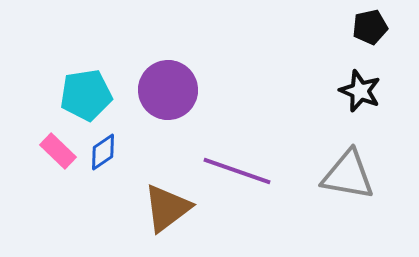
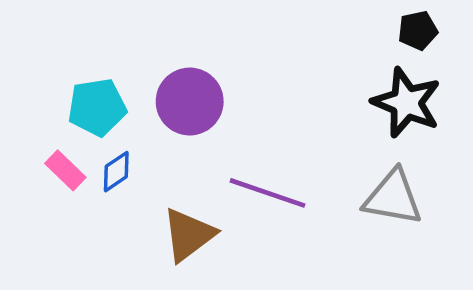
black star: (360, 91) -> (406, 103), size x1.5

